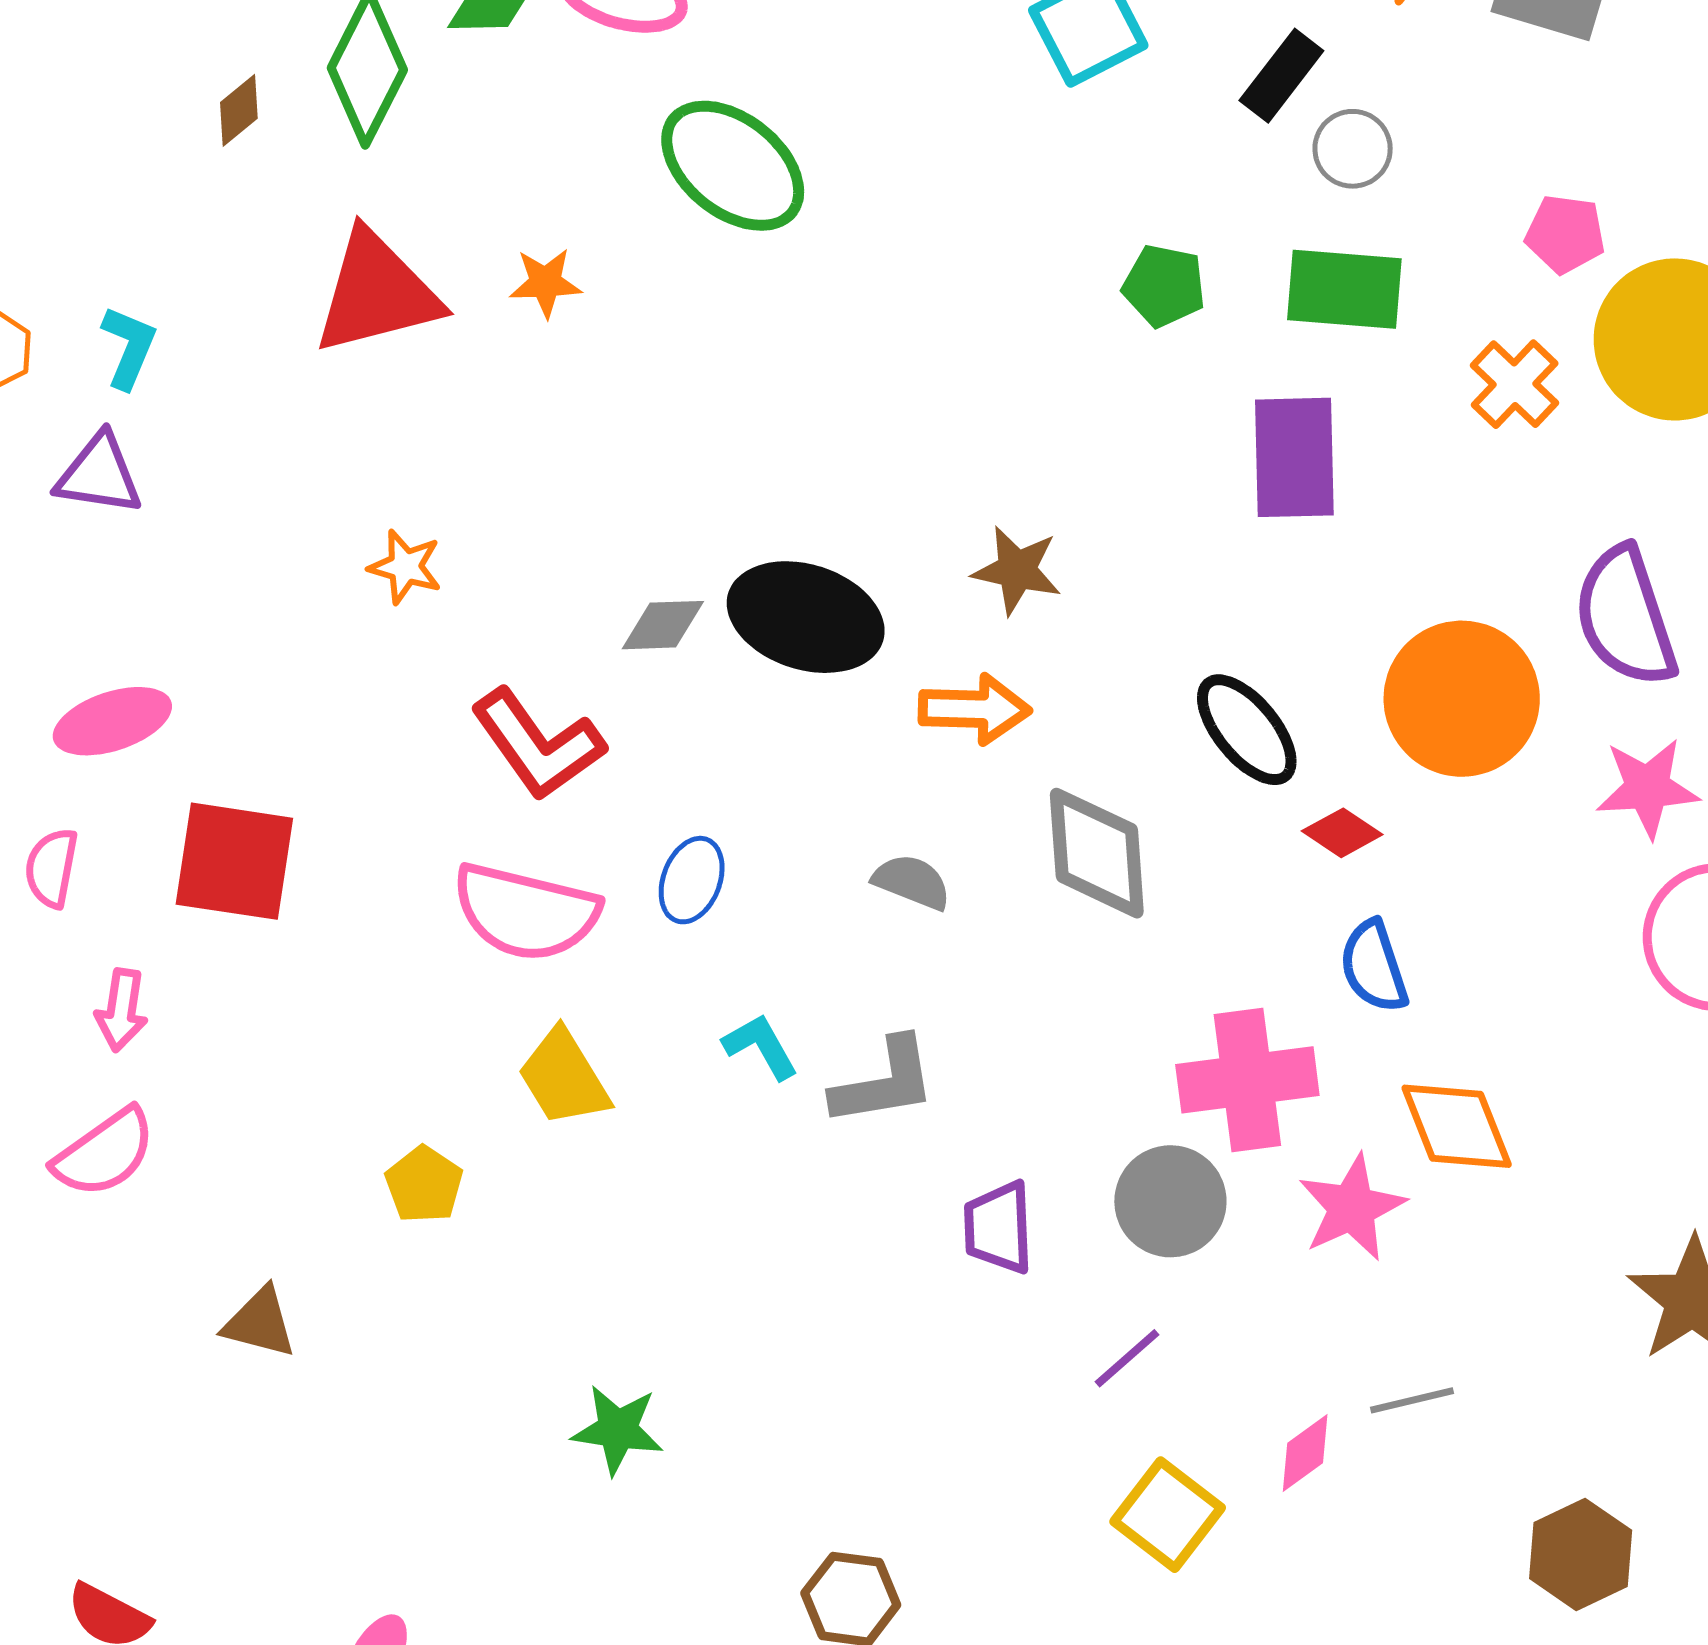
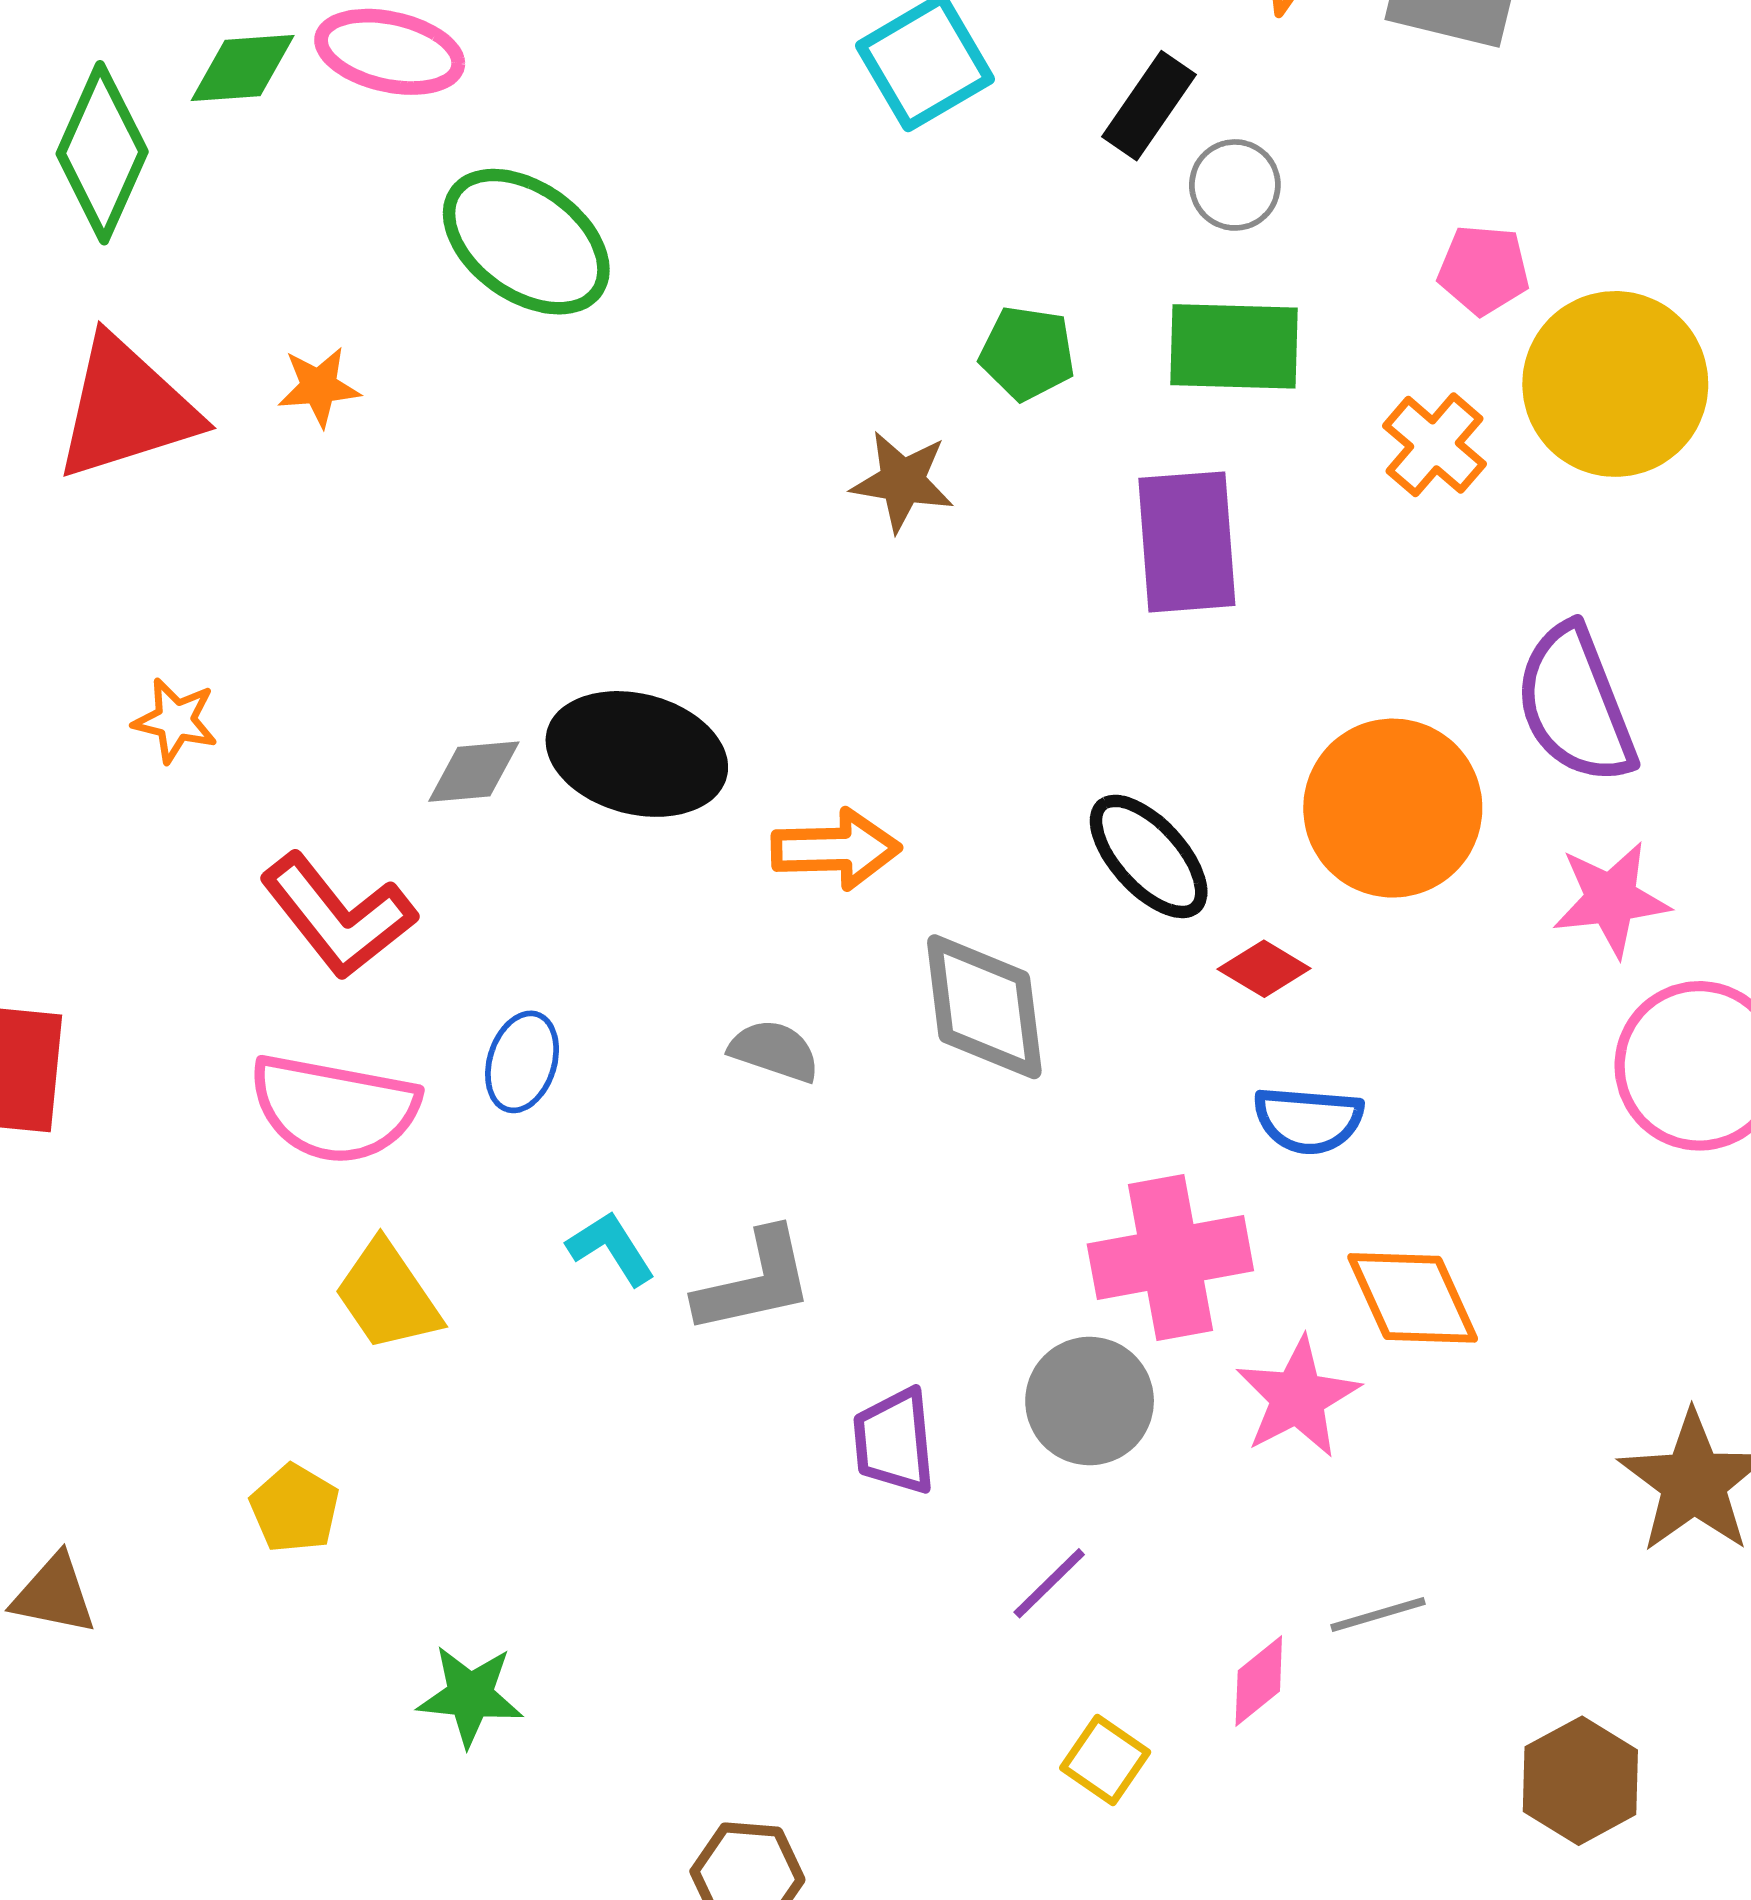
brown star: (1017, 570) -> (902, 481), moved
blue semicircle: (1374, 967) -> (1308, 1120), turned -64
yellow pentagon: (424, 1185) -> (295, 1508), moved
yellow square: (1168, 1515) -> (1105, 1760), size x0.7

